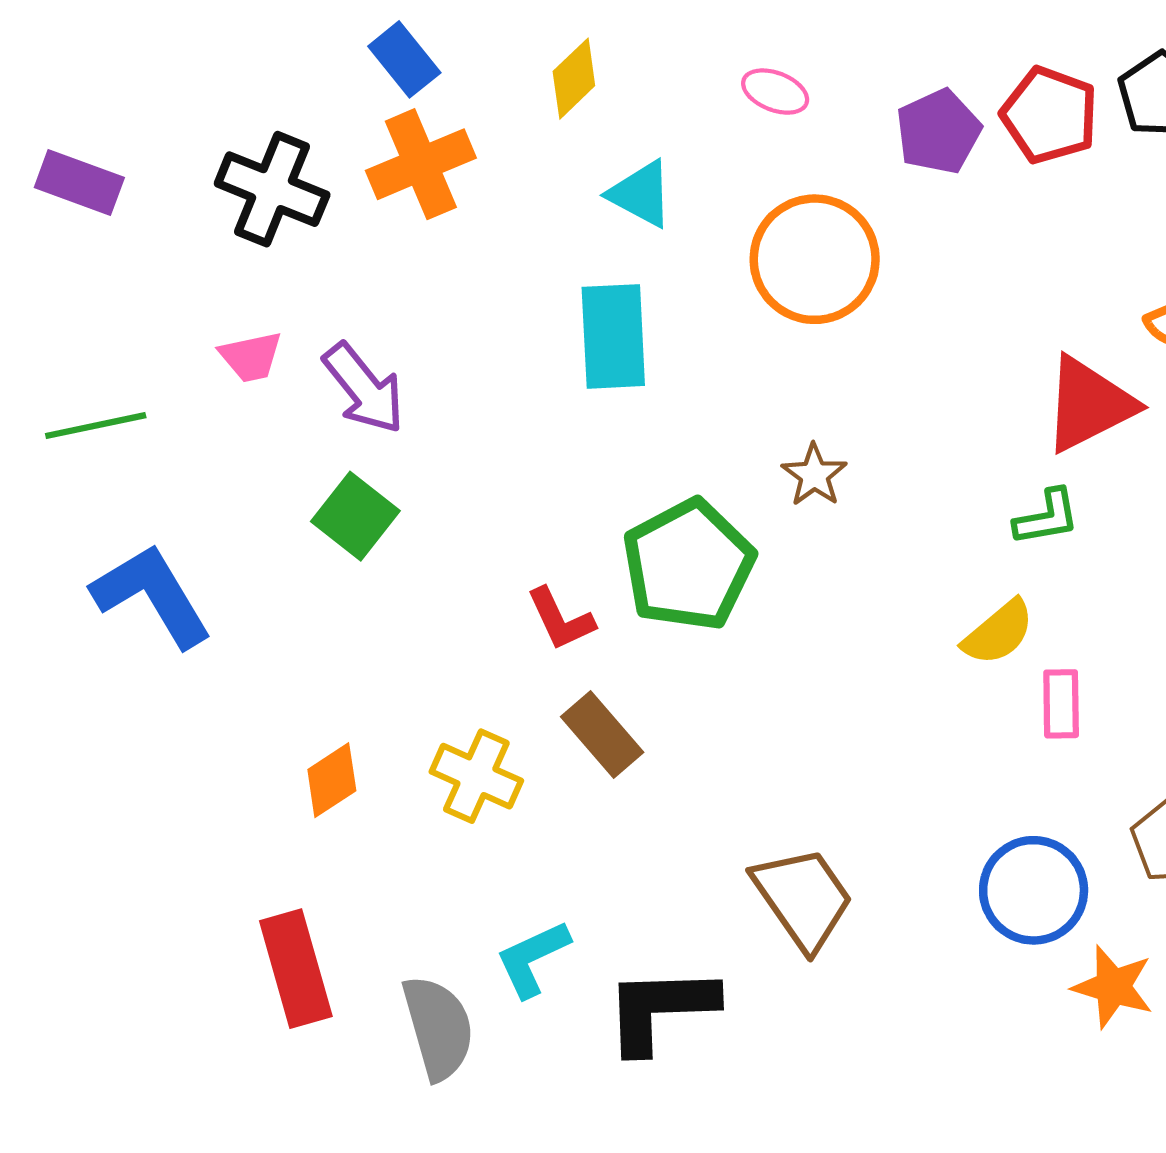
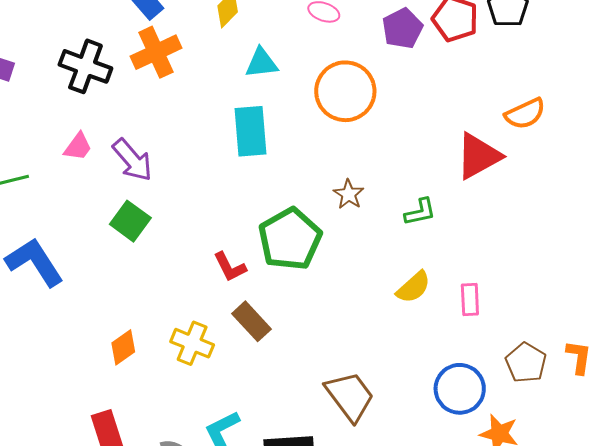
cyan triangle: (641, 194) -> (261, 63), turned -33
pink trapezoid: (251, 357) -> (78, 147), turned -40
green L-shape: (1047, 517) -> (420, 212), moved
yellow semicircle: (998, 632) -> (414, 287), moved

